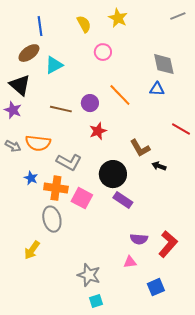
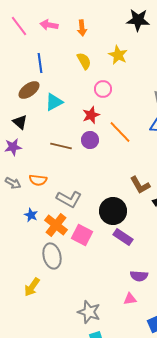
black triangle: (20, 85) -> (20, 122), size x0.7
purple star: (13, 110) -> (13, 147), turned -30
red star: (98, 131) -> (91, 115), moved
orange semicircle: (38, 143) -> (38, 180), size x0.7
orange cross: (56, 188) -> (56, 225), turned 30

